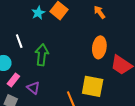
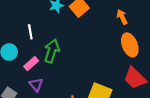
orange ellipse: (99, 47) -> (130, 45), moved, turned -40
pink rectangle: (13, 80) -> (31, 64), moved

